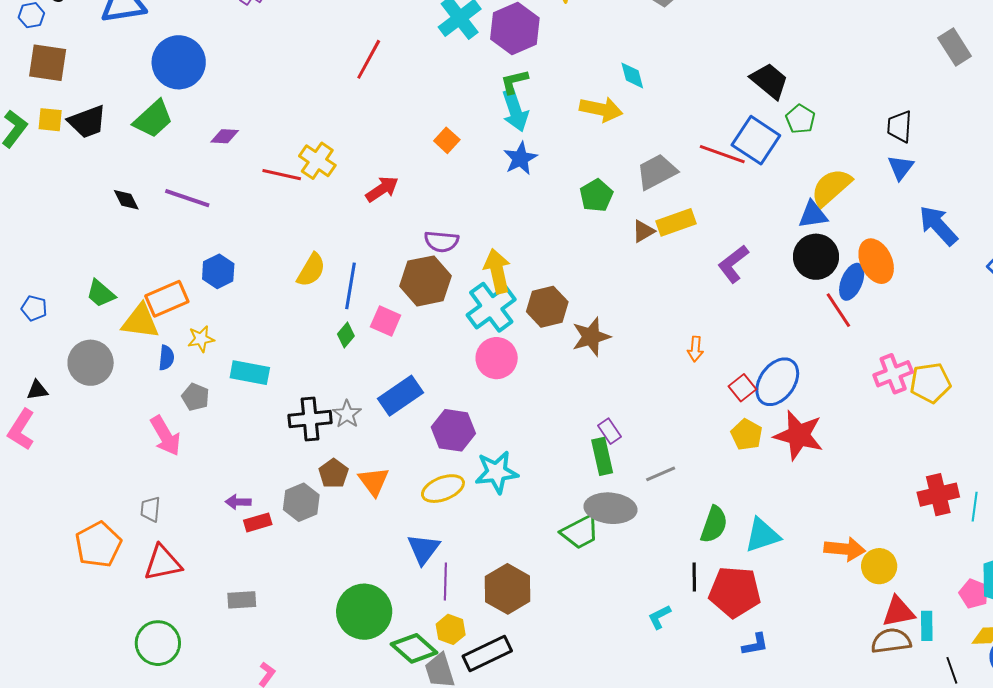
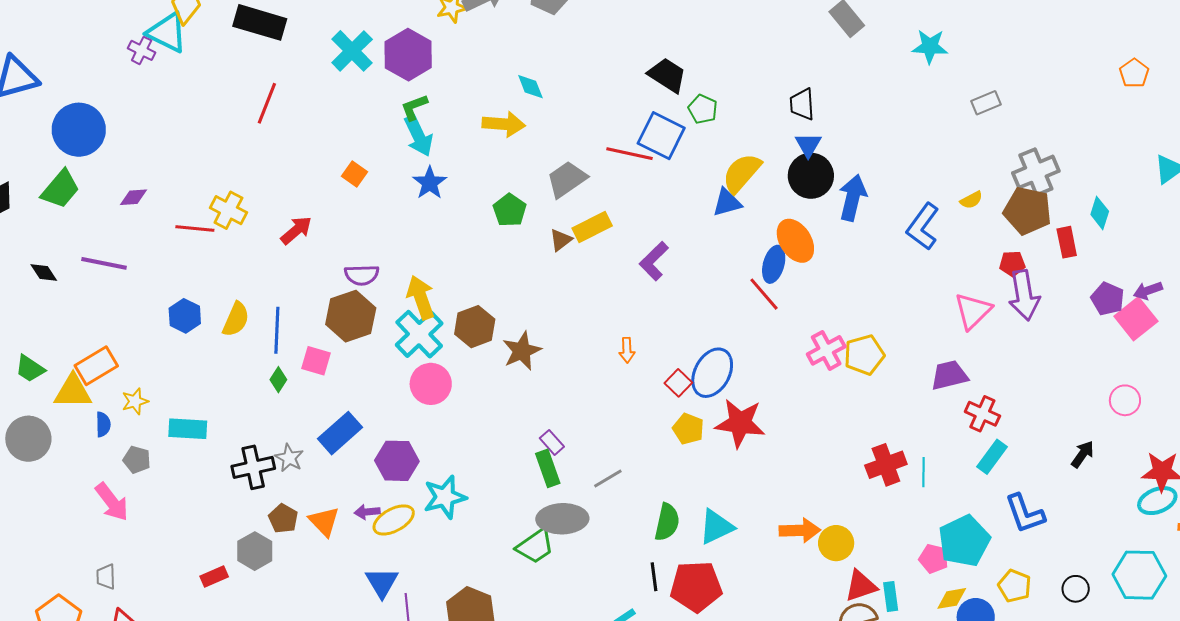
blue arrow: (938, 225) -> (853, 198), turned 63
black circle: (816, 257) -> (811, 176), moved
blue hexagon: (218, 271) -> (185, 316), moved
purple arrow: (238, 502) -> (367, 512), moved

